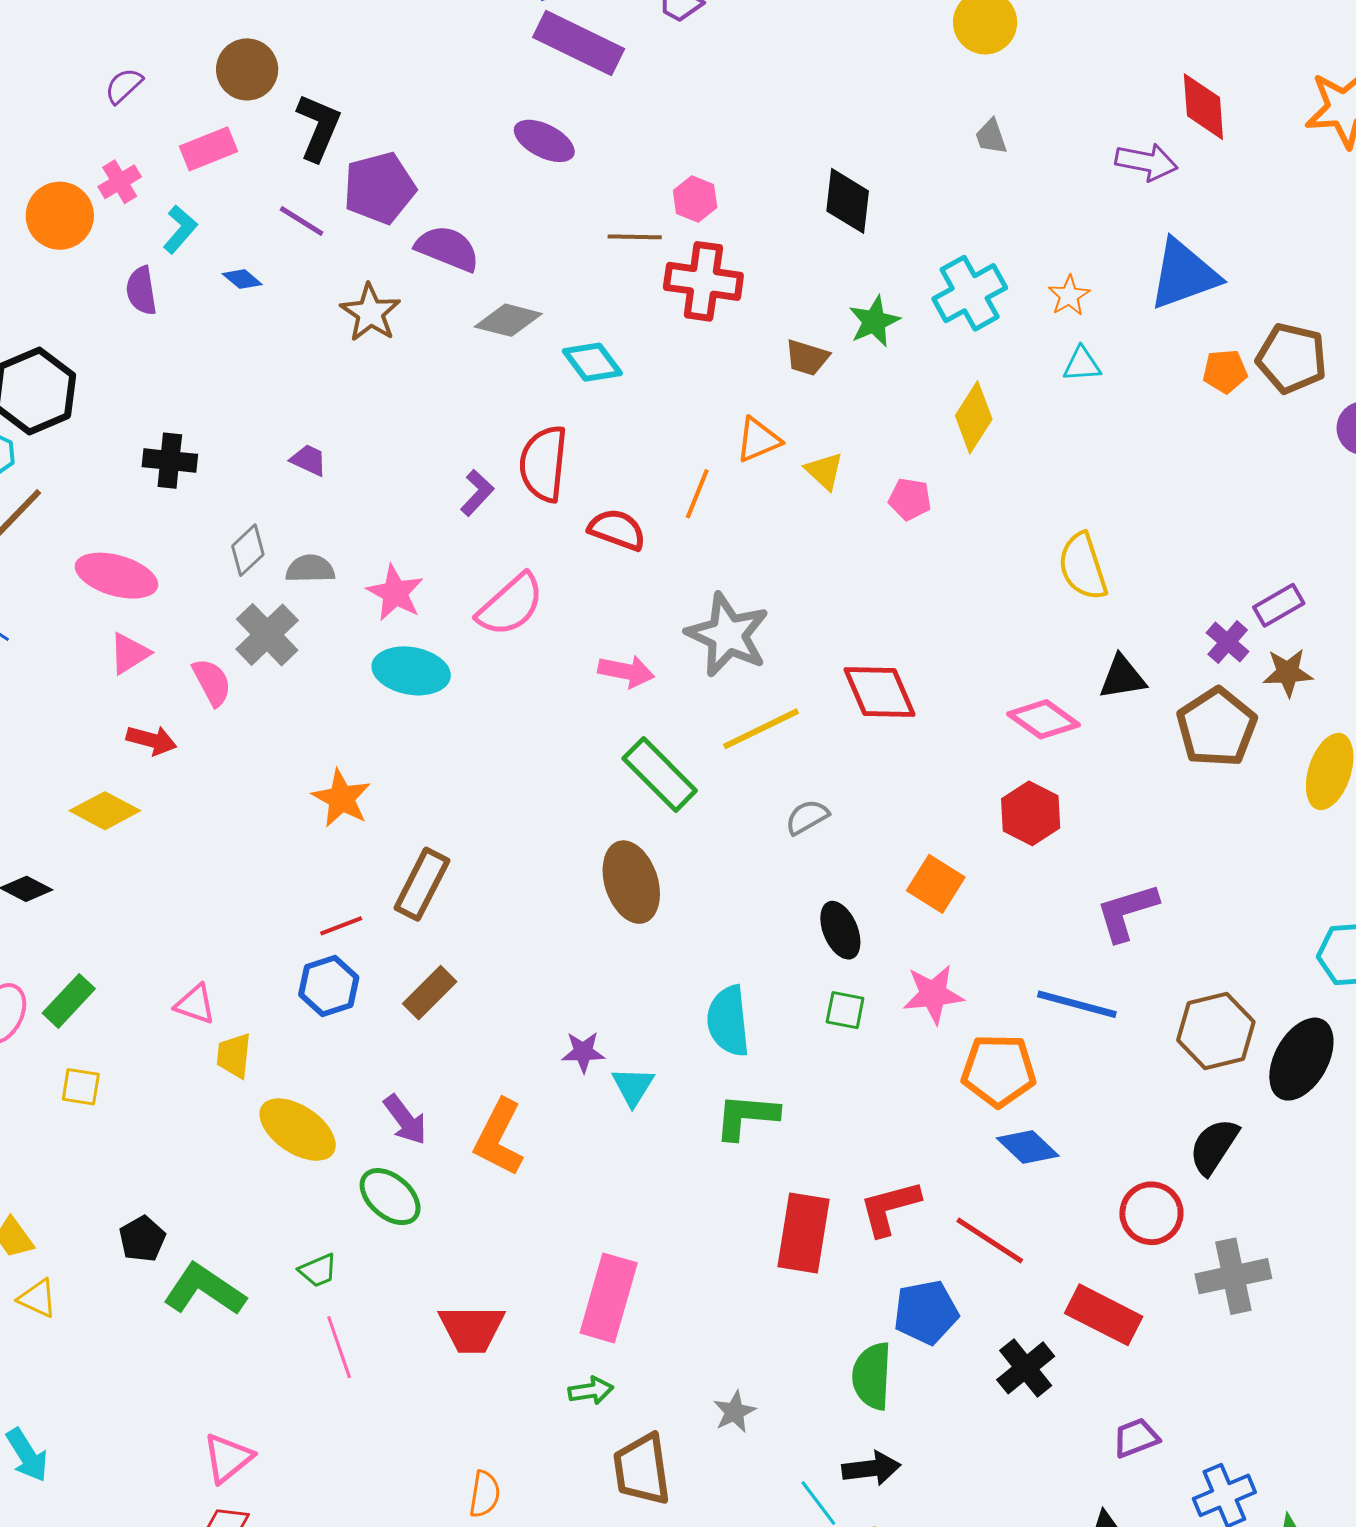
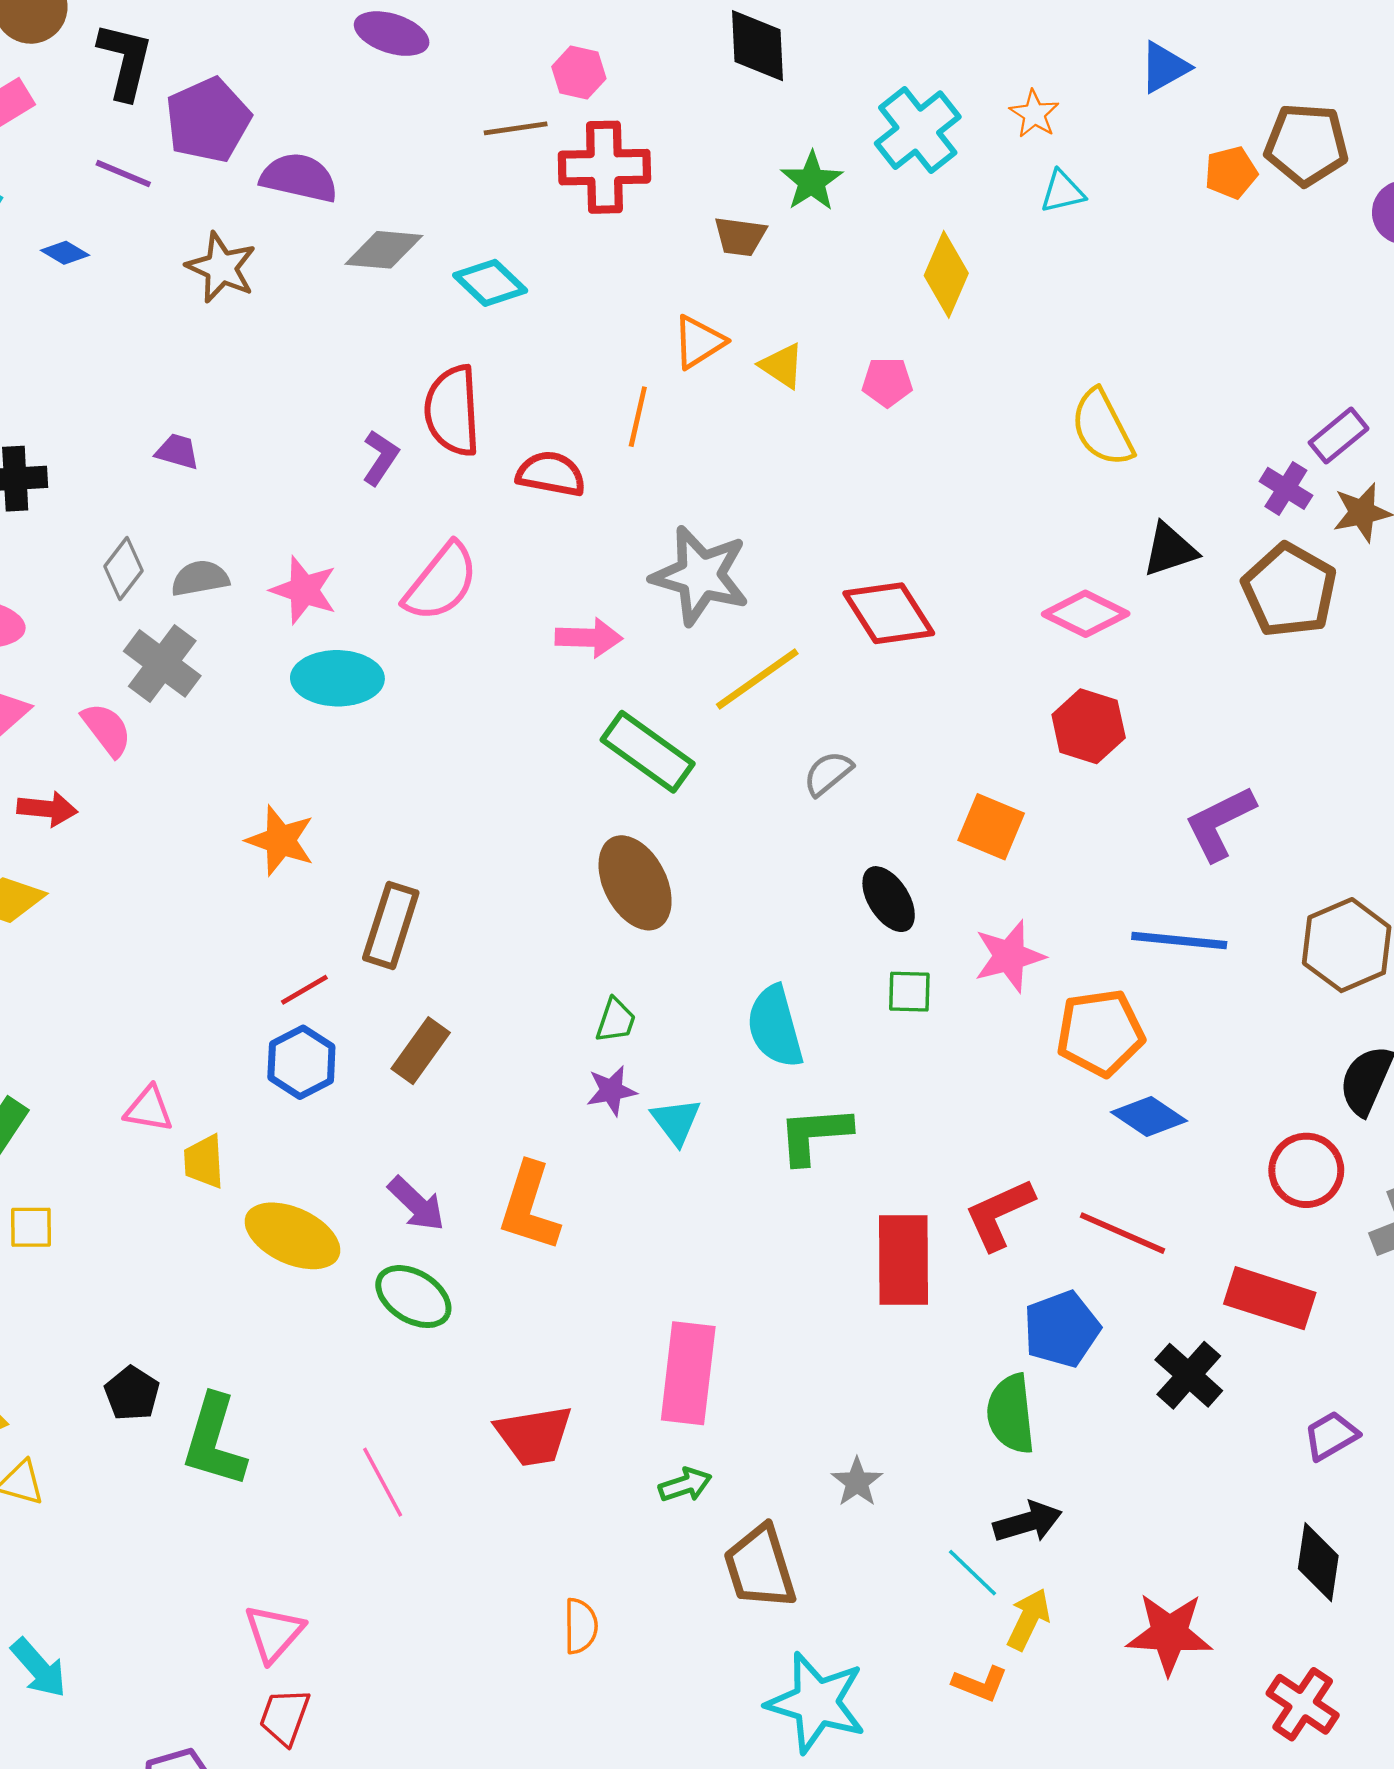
blue triangle: (1184, 275) -> (1164, 67), size x0.6
green trapezoid: (318, 1270) -> (616, 1020), moved, turned -39
green L-shape: (204, 1290) -> (214, 1441), turned -98

